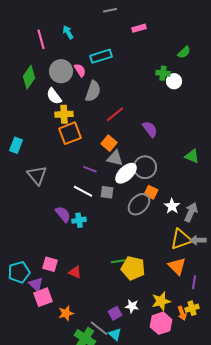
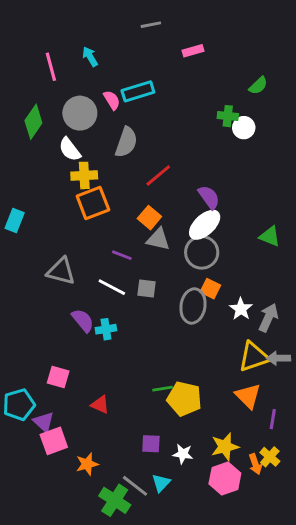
pink semicircle: (80, 70) -> (112, 100), moved
white ellipse: (126, 173) -> (205, 225), moved
gray triangle: (37, 175) -> (61, 271), moved, turned -35
gray ellipse: (139, 204) -> (193, 306), turned -35
pink square: (50, 264) -> (58, 377), moved
yellow cross: (192, 308) -> (270, 457), turned -32
purple square: (115, 313) -> (151, 444), moved, turned 32
cyan triangle: (115, 334) -> (161, 483), moved, turned 32

